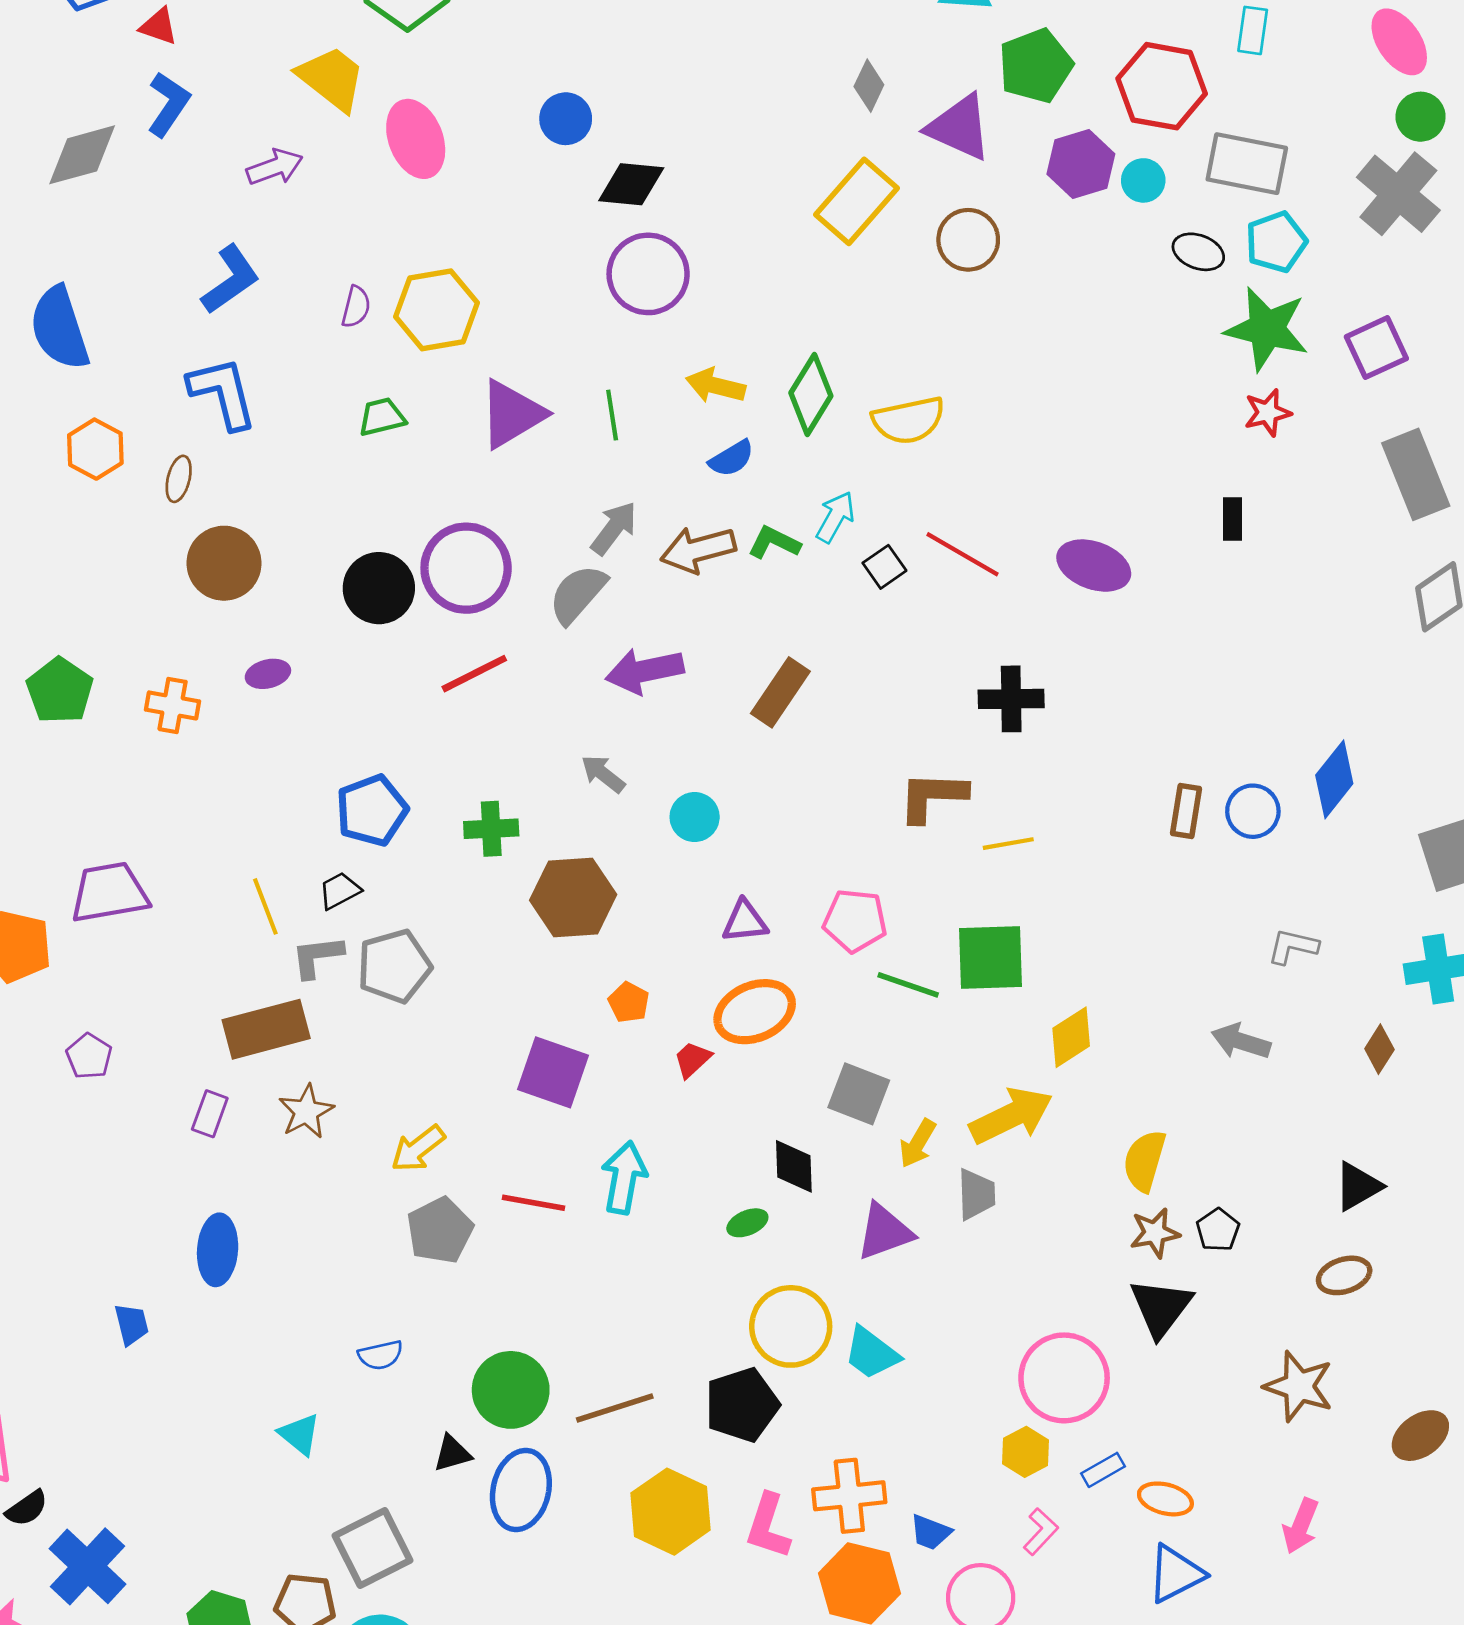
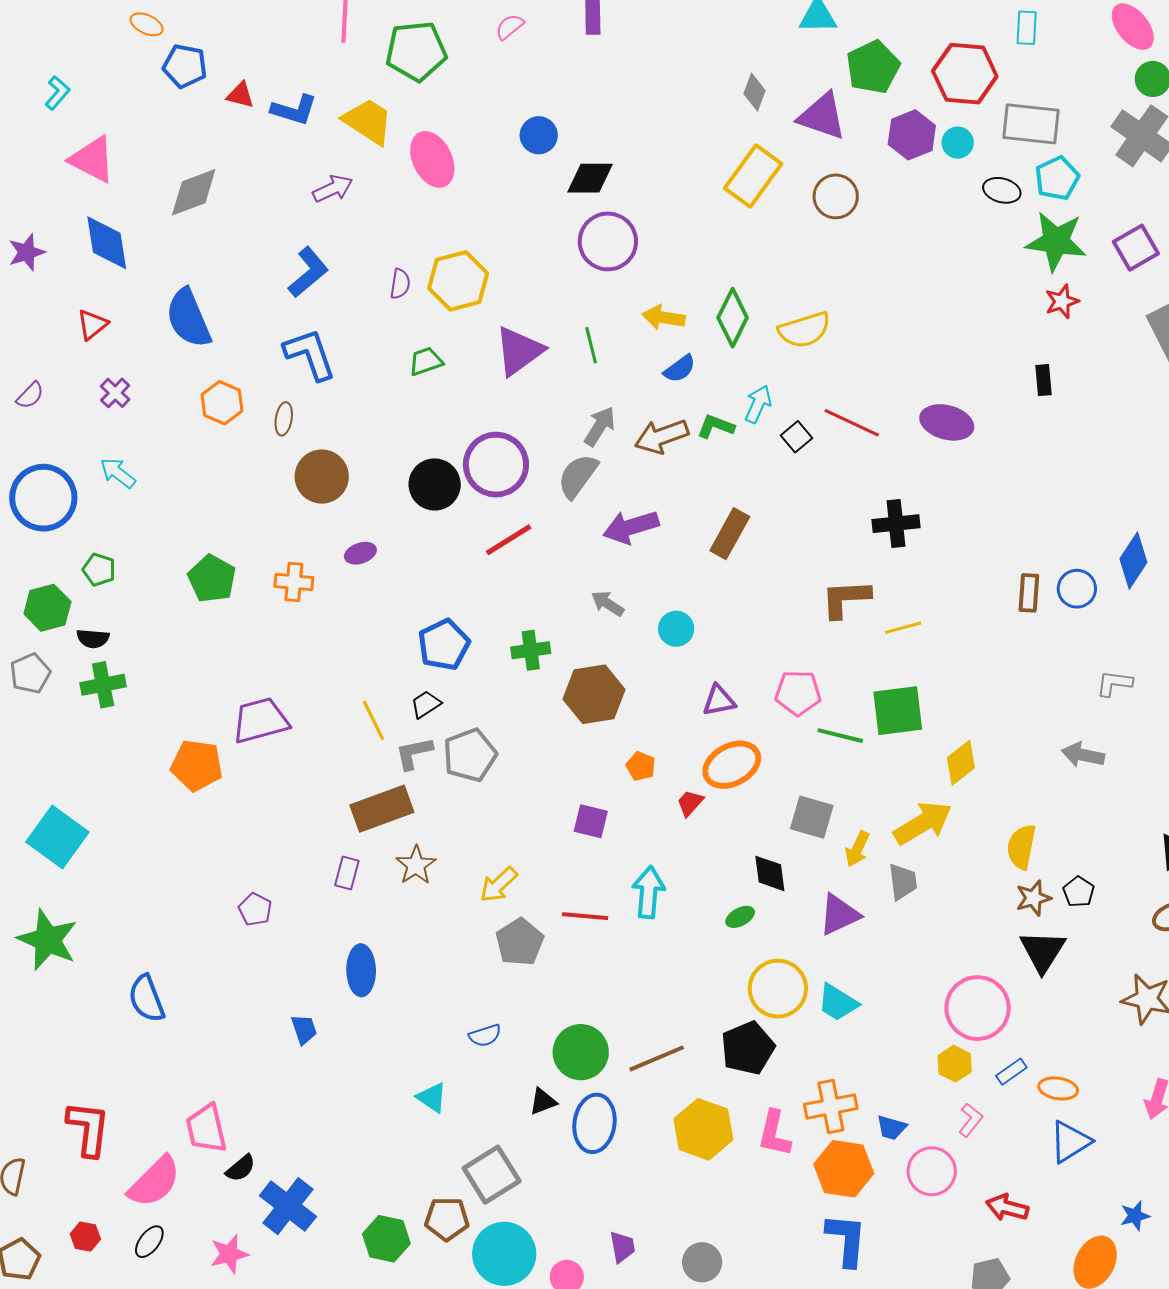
blue L-shape: (168, 104) -> (294, 110), moved, turned 78
purple pentagon: (89, 1056) -> (255, 909), moved
purple square: (553, 1072) -> (591, 821), size x0.7

